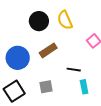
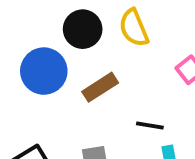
blue circle: (18, 58) -> (44, 71), moved

